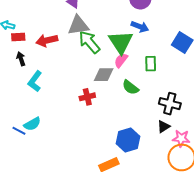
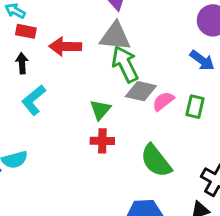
green triangle: (121, 42) -> (100, 110), moved, size x0.6
green rectangle: (151, 64) -> (195, 107), moved
gray diamond: (104, 75) -> (141, 91), moved
green semicircle: (130, 87) -> (156, 161), moved, size x1.4

